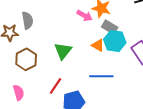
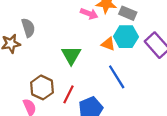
gray rectangle: (110, 27) -> (128, 13), moved
brown hexagon: (26, 59) -> (42, 87), moved
blue line: (101, 76) -> (117, 77), turned 65

